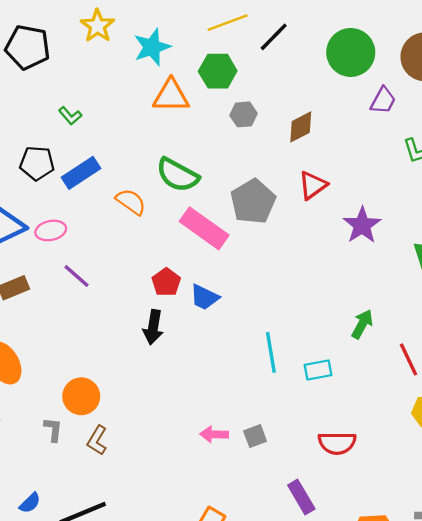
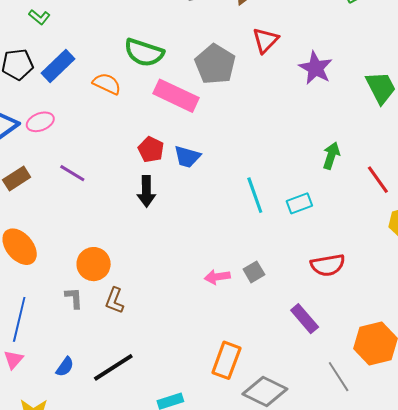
purple line: (76, 276) -> (72, 173), moved

